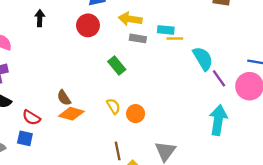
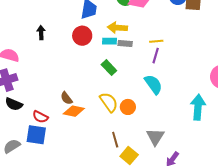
cyan rectangle: (166, 30) -> (110, 41), moved
cyan semicircle: (203, 59) -> (153, 84), moved
purple line: (219, 78) -> (156, 56), moved, turned 56
yellow semicircle: (113, 106) -> (109, 102), size x1.5
blue square: (25, 138) -> (36, 135), size x1.5

